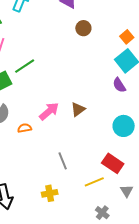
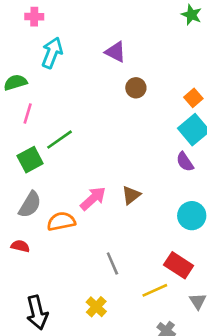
orange semicircle: (25, 128) -> (61, 221), size x1.5
yellow cross: (50, 193) -> (96, 307), turned -35

